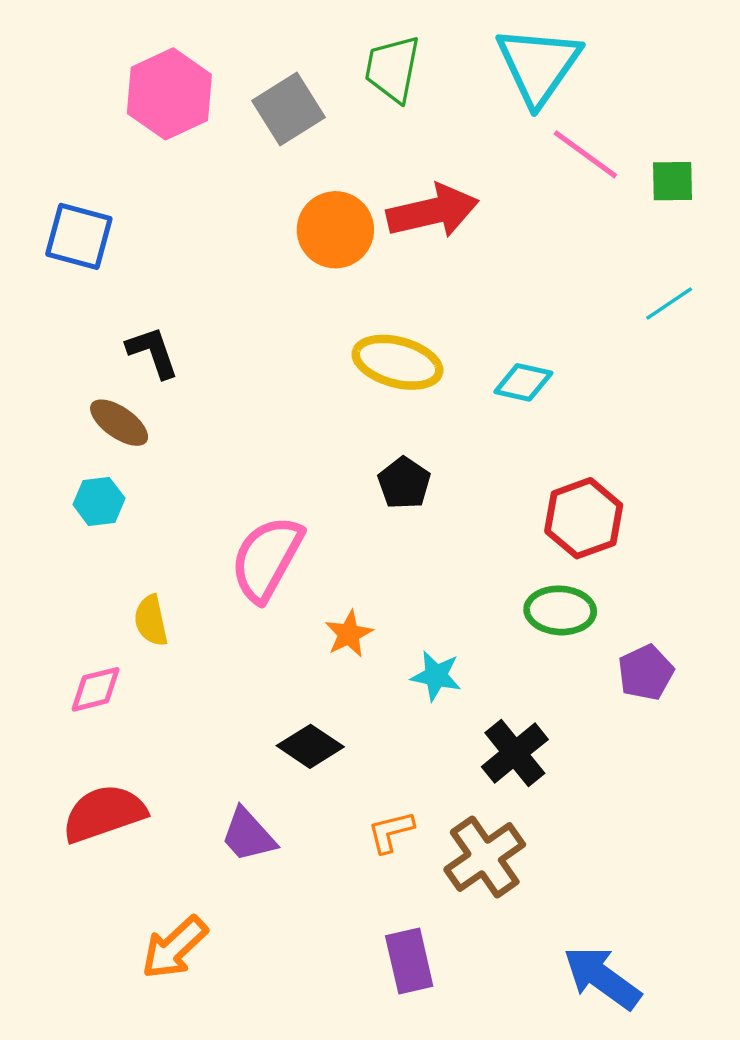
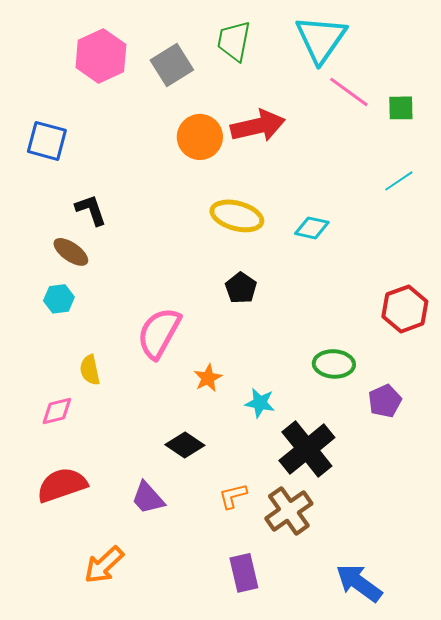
red hexagon: (584, 518) -> (405, 309), moved
black cross: (515, 753) -> (307, 449), size x1.4

